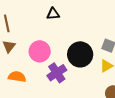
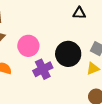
black triangle: (53, 14) -> (79, 13), moved

